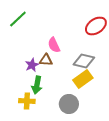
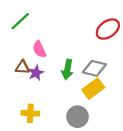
pink semicircle: (54, 45) -> (39, 49), moved
brown triangle: (46, 60) -> (22, 67), moved
green arrow: (37, 85) -> (67, 69), moved

